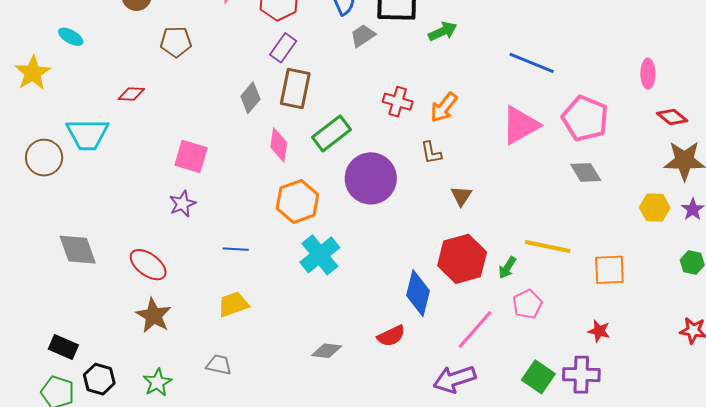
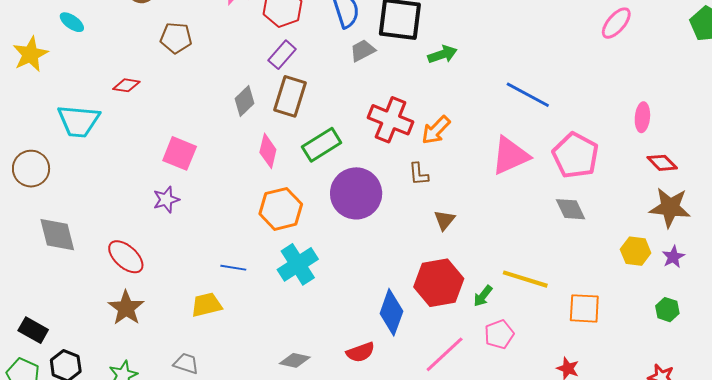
red cross: (398, 102) -> (391, 120), size x1.5
brown circle: (44, 158) -> (31, 169), moved
blue line: (236, 249) -> (233, 268), moved

